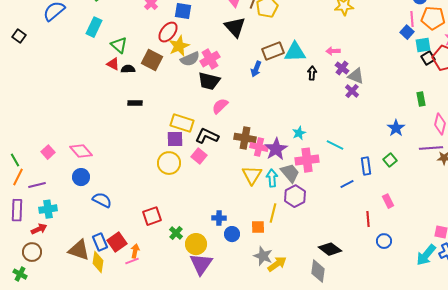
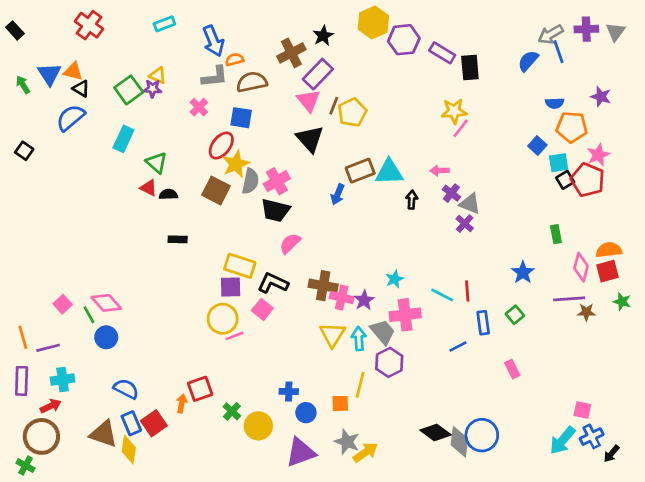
pink line: (412, 19) -> (461, 128), moved, turned 42
gray semicircle: (190, 59) -> (250, 181), turned -54
brown square: (152, 60) -> (216, 190), moved
purple star: (276, 149) -> (364, 300), size x0.7
green line: (15, 160) -> (89, 315), moved
orange line: (18, 177) -> (23, 337), turned -42
blue semicircle: (102, 200) -> (126, 389), moved
red line: (368, 219) -> (467, 291), moved
blue circle: (384, 241) -> (482, 435), moved, size x1.6
orange arrow: (135, 251) -> (182, 403), moved
brown circle: (32, 252) -> (41, 436), size x1.4
pink line: (132, 261) -> (235, 336), moved
purple triangle: (201, 264) -> (301, 452), moved, turned 35
gray diamond: (318, 271) -> (459, 442), moved

